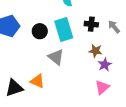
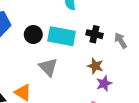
cyan rectangle: (64, 29) -> (62, 36), turned -70

